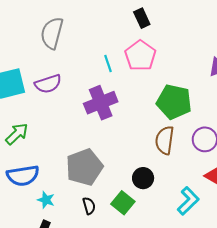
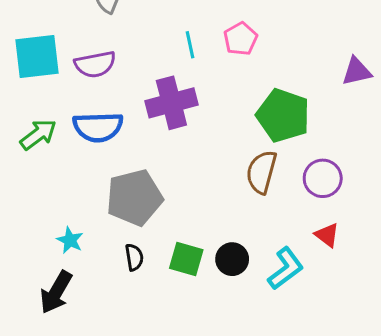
pink pentagon: (140, 56) -> (241, 39), size x0.7
blue semicircle: (23, 176) -> (98, 127), moved
black circle: (143, 178) -> (232, 259), moved
green square: (123, 203) -> (186, 259), turned -30

